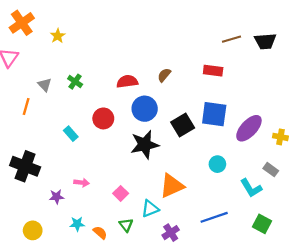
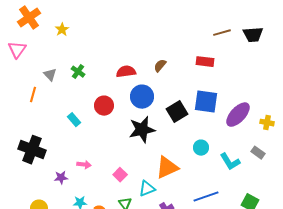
cyan circle: (217, 164) -> (201, 148), moved
cyan L-shape: (251, 188) -> (230, 162), moved

